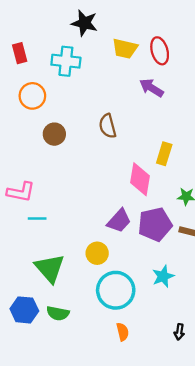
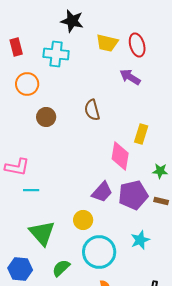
green semicircle: (58, 313) -> (61, 268), moved, turned 126

